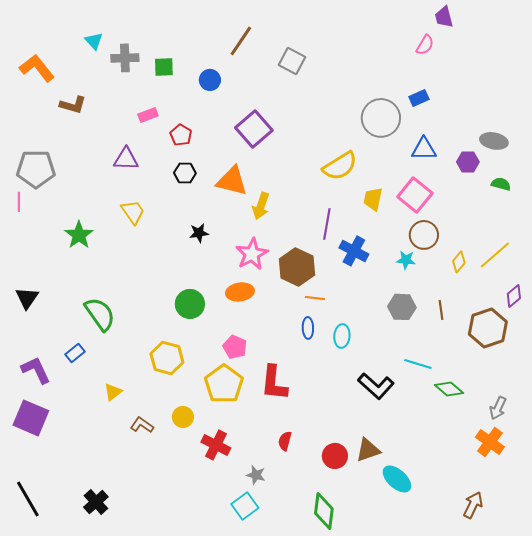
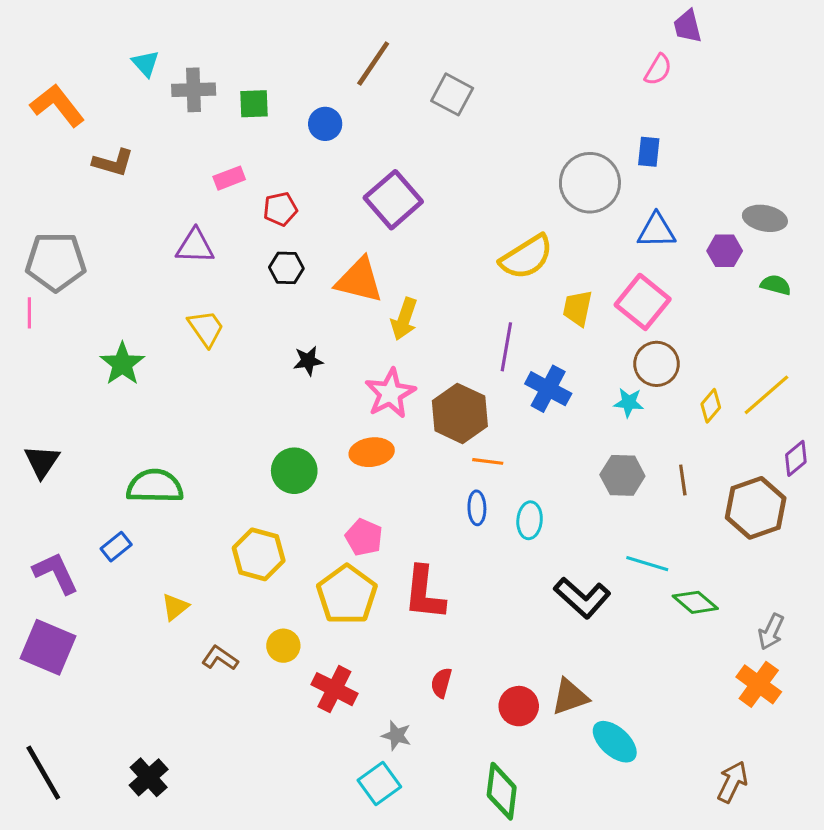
blue rectangle: (419, 98) -> (649, 152), turned -60
red pentagon: (181, 135) -> (280, 209), turned 30
green semicircle: (100, 314) -> (155, 486), turned -54

